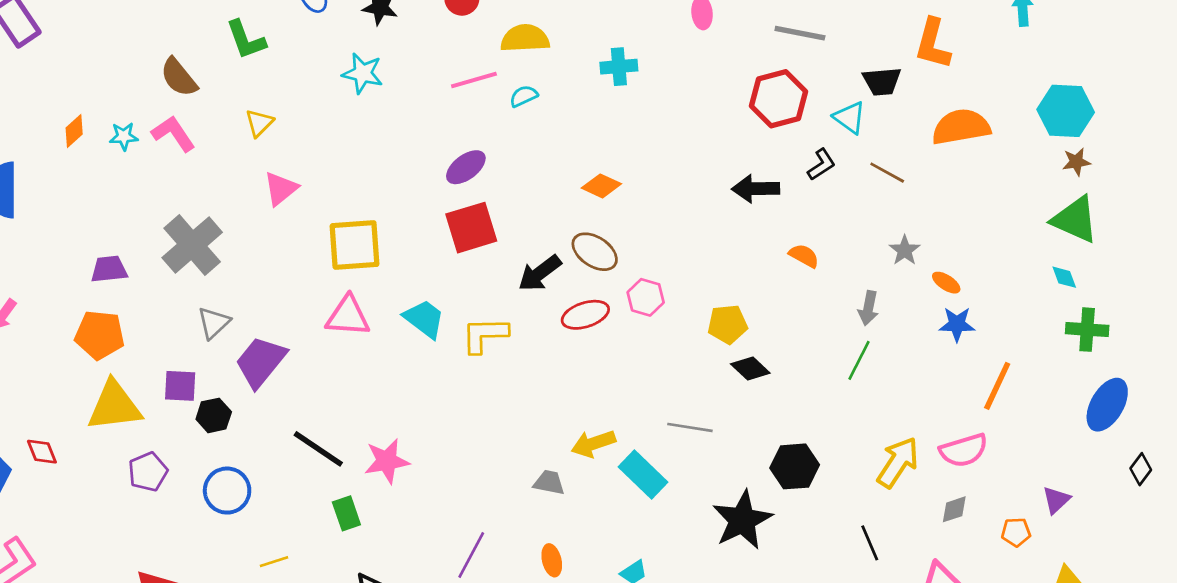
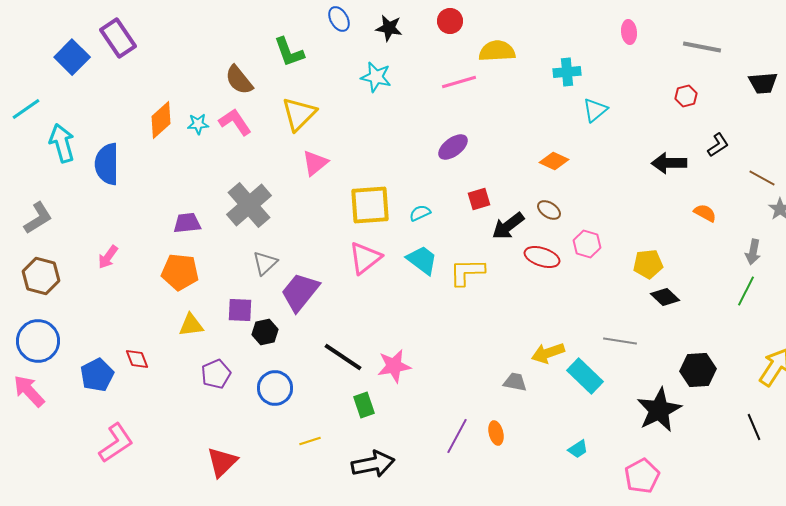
cyan semicircle: (524, 96) -> (420, 213), moved
red hexagon: (778, 99) -> (686, 96), size x0.5
cyan triangle: (850, 118) -> (595, 110), moved, turned 44
yellow triangle: (259, 123) -> (299, 114), size x1.6
orange diamond: (74, 131) -> (161, 120), size x1.5
brown line: (887, 173) -> (762, 178), moved
red square: (471, 228) -> (479, 199), moved, size x0.6
brown ellipse: (595, 252) -> (549, 210), size x0.7
red ellipse: (585, 315) -> (542, 257), turned 36
pink triangle: (348, 316) -> (365, 258), turned -42
yellow triangle: (114, 406) -> (191, 325), size x0.6
orange ellipse: (552, 560) -> (496, 433), moved

